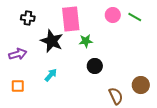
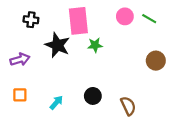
black circle: (95, 66) -> (93, 96), moved
cyan arrow: (51, 75) -> (56, 103), moved
brown circle: (141, 85) -> (156, 61), moved

